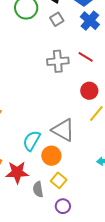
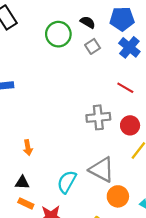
gray cross: (58, 61) -> (98, 117), moved
orange circle: (51, 156) -> (118, 196), moved

